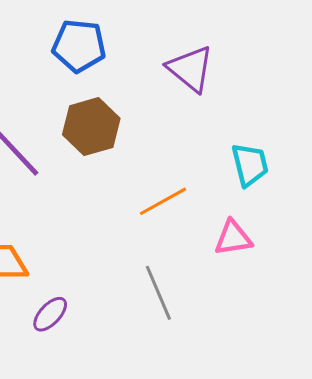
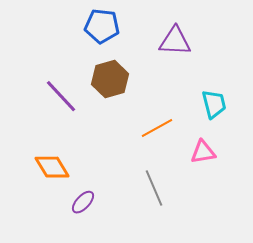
purple triangle: (190, 69) -> (175, 41), turned -36

